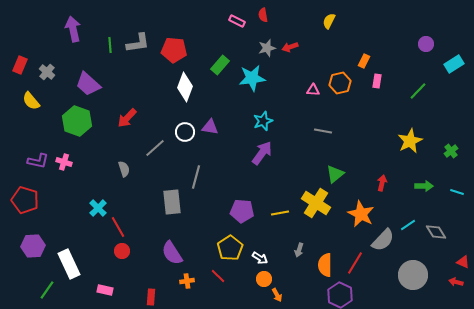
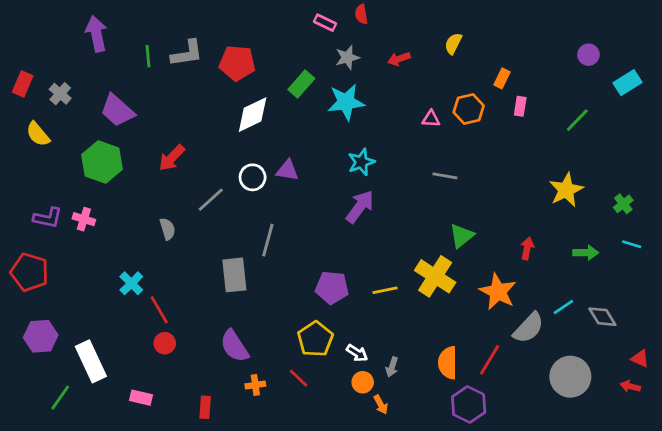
yellow semicircle: (329, 21) -> (453, 44), moved
gray star: (267, 48) -> (347, 57), moved
white diamond: (185, 87) -> (253, 115), turned 44
cyan line: (457, 192) -> (632, 244), moved
gray arrow: (299, 250) -> (392, 367), moved

